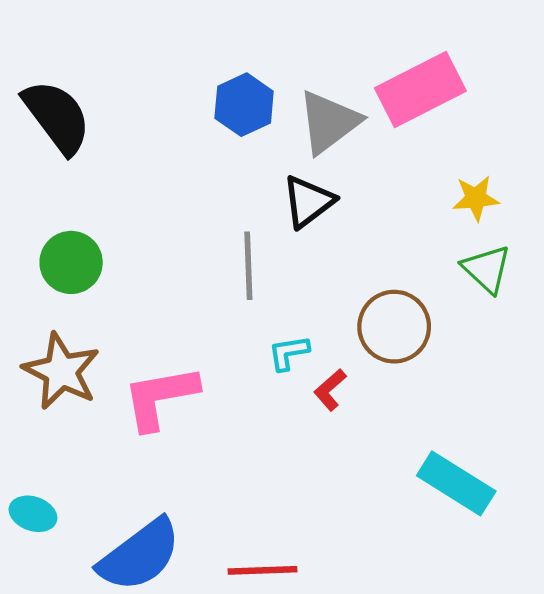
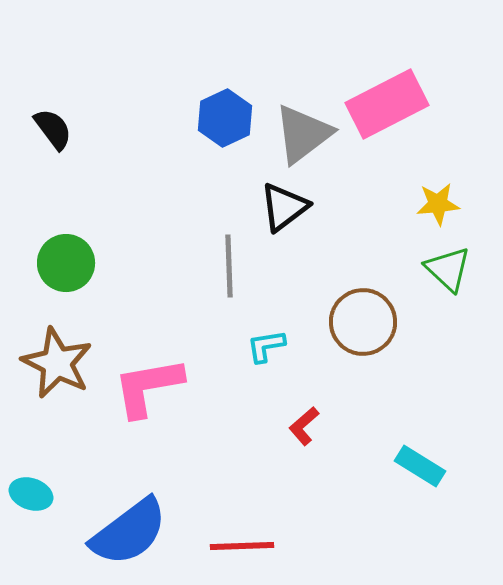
black semicircle: (57, 117) -> (53, 129), size x0.6
red L-shape: (330, 390) -> (304, 426), moved
cyan rectangle: (456, 483) -> (420, 466), size x0.7

